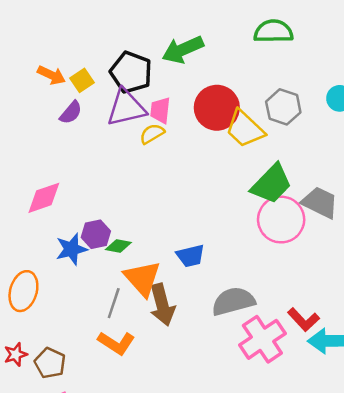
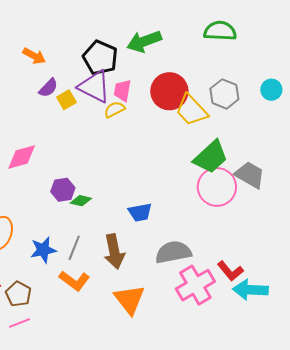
yellow square: (82, 80) -> (66, 100), moved
purple triangle: (126, 108) -> (94, 87), turned 36
blue star: (71, 249) -> (43, 250), moved
orange triangle: (142, 278) -> (129, 299), moved

